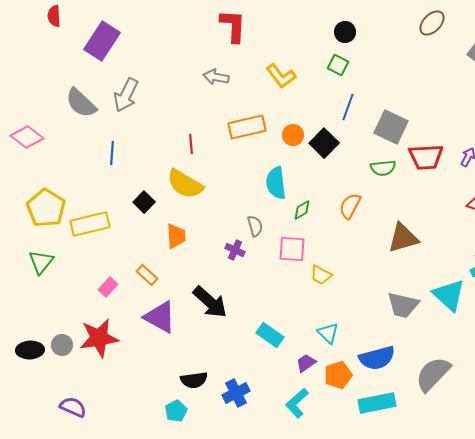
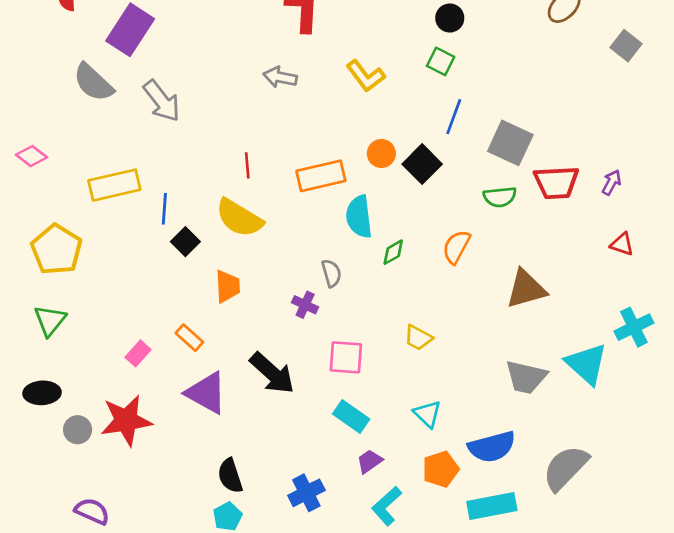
gray arrow: (126, 95) -> (162, 101), turned -64
gray semicircle: (81, 103) -> (93, 82), moved
orange rectangle: (247, 127) -> (321, 176), moved
pink diamond: (27, 137) -> (32, 156), size x0.7
blue line: (112, 153) -> (164, 209), moved
yellow rectangle: (90, 224) -> (114, 185), moved
pink square: (292, 249) -> (346, 357), moved
black ellipse: (30, 350) -> (42, 393), moved
purple trapezoid: (306, 363) -> (370, 461), moved
black semicircle: (194, 380) -> (230, 476), moved, turned 80

